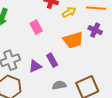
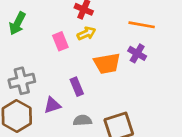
yellow arrow: (69, 12) -> (86, 33), moved
purple triangle: (35, 66) -> (52, 105), moved

